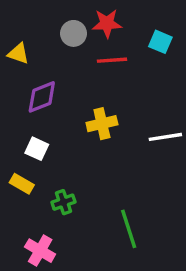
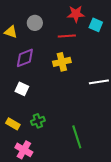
red star: (107, 23) -> (76, 14), moved
gray circle: (74, 33) -> (35, 23), moved
yellow cross: (102, 124) -> (62, 62), moved
yellow rectangle: (22, 184) -> (13, 124), moved

